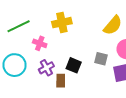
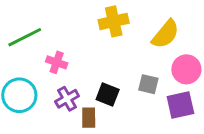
yellow cross: (62, 23) -> (114, 21), moved

